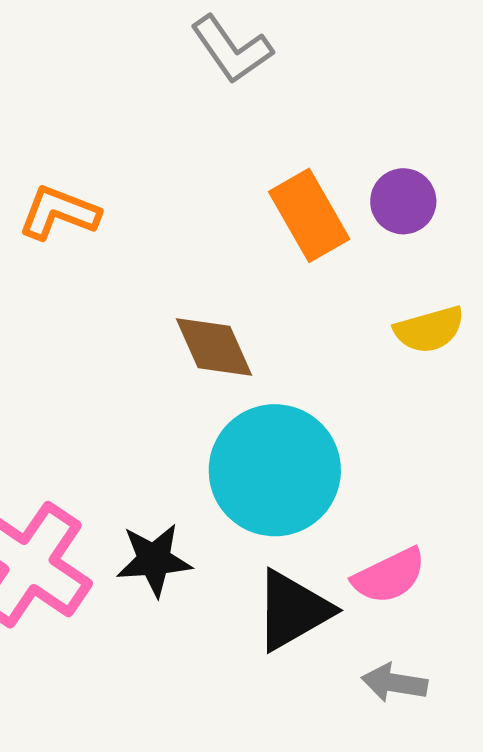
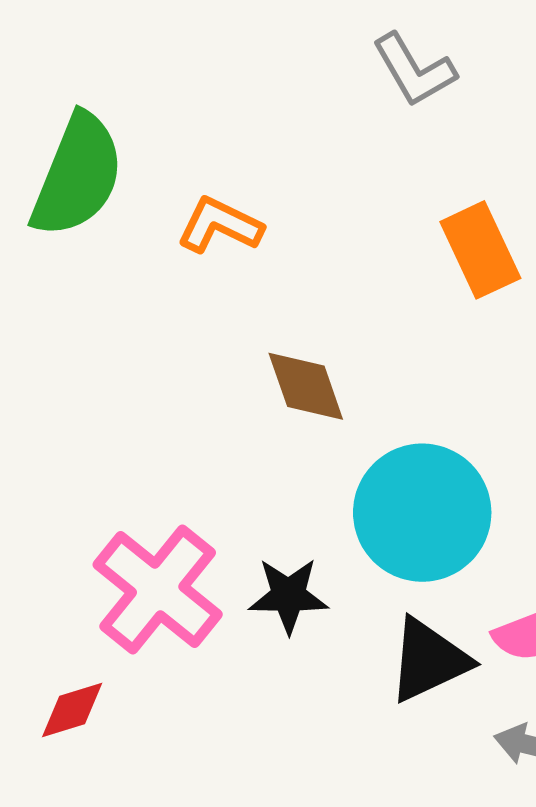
brown diamond: (214, 347) -> (306, 386), moved

